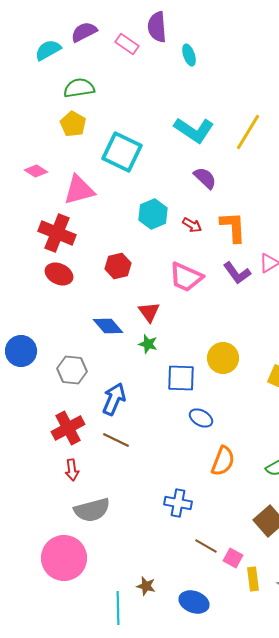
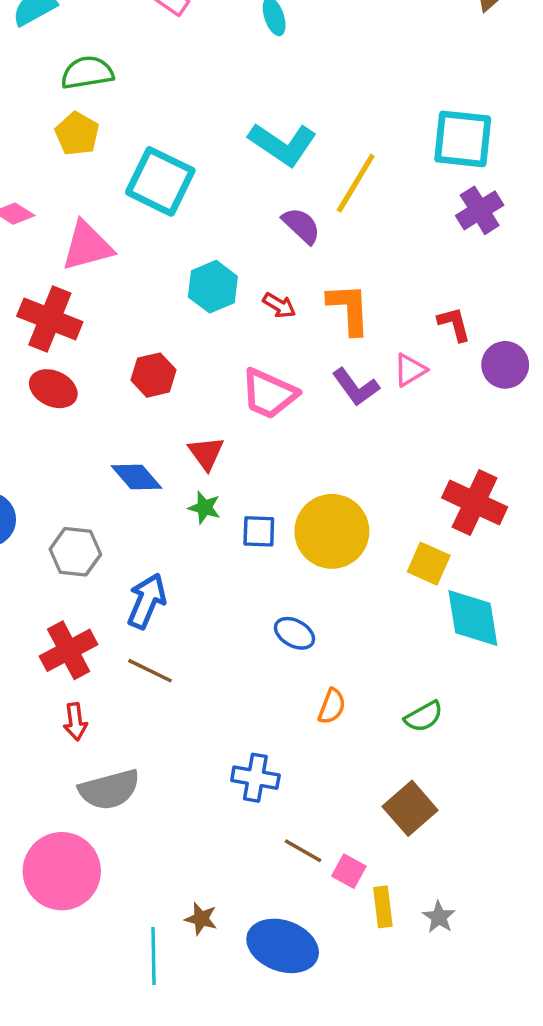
yellow line: (248, 132) -> (356, 183), moved
yellow circle: (223, 358) -> (332, 531), size x1.4
blue square: (181, 378) -> (259, 531), moved, size x0.7
orange semicircle: (223, 461) -> (332, 706), size x0.7
blue ellipse: (194, 602) -> (283, 946), size x1.4

